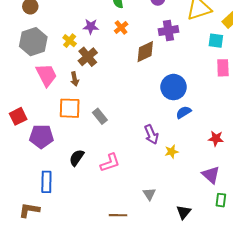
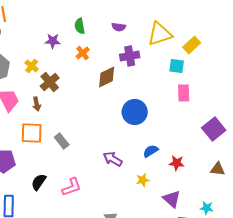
purple star: (91, 27) -> (53, 41), moved
blue semicircle: (184, 112) -> (151, 151), moved
purple arrow: (151, 134) -> (113, 159), turned 144
yellow star: (171, 152) -> (143, 180), moved

